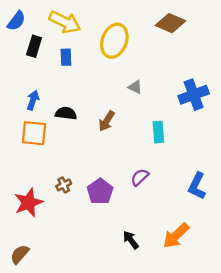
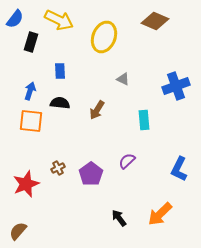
blue rectangle: (66, 57) -> (60, 71), moved

